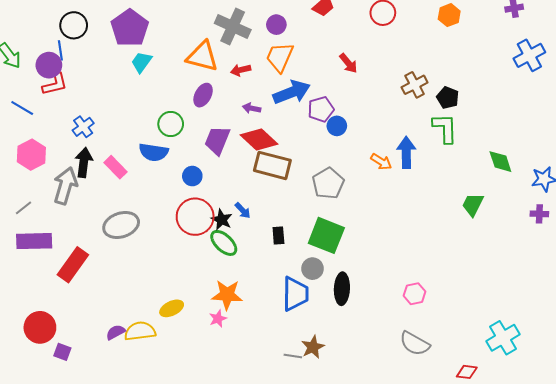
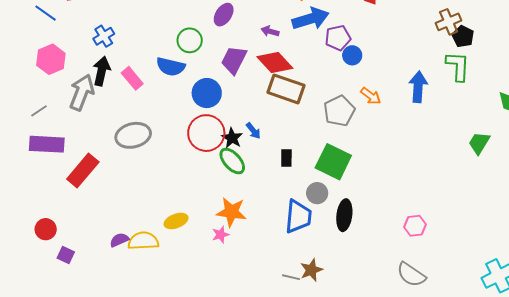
brown cross: (415, 85) -> (449, 22), moved
orange arrow: (381, 162) -> (371, 96), moved
blue circle: (192, 176) -> (207, 93), size x1.5
red circle: (40, 327) -> (46, 229), size x0.7

